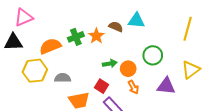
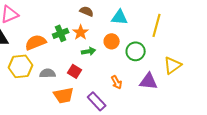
brown semicircle: (116, 27) -> (87, 11), moved
yellow line: (188, 29) -> (157, 25), moved
green arrow: (110, 64) -> (89, 51), moved
orange circle: (128, 69) -> (112, 41), moved
red square: (101, 86) -> (75, 71), moved

